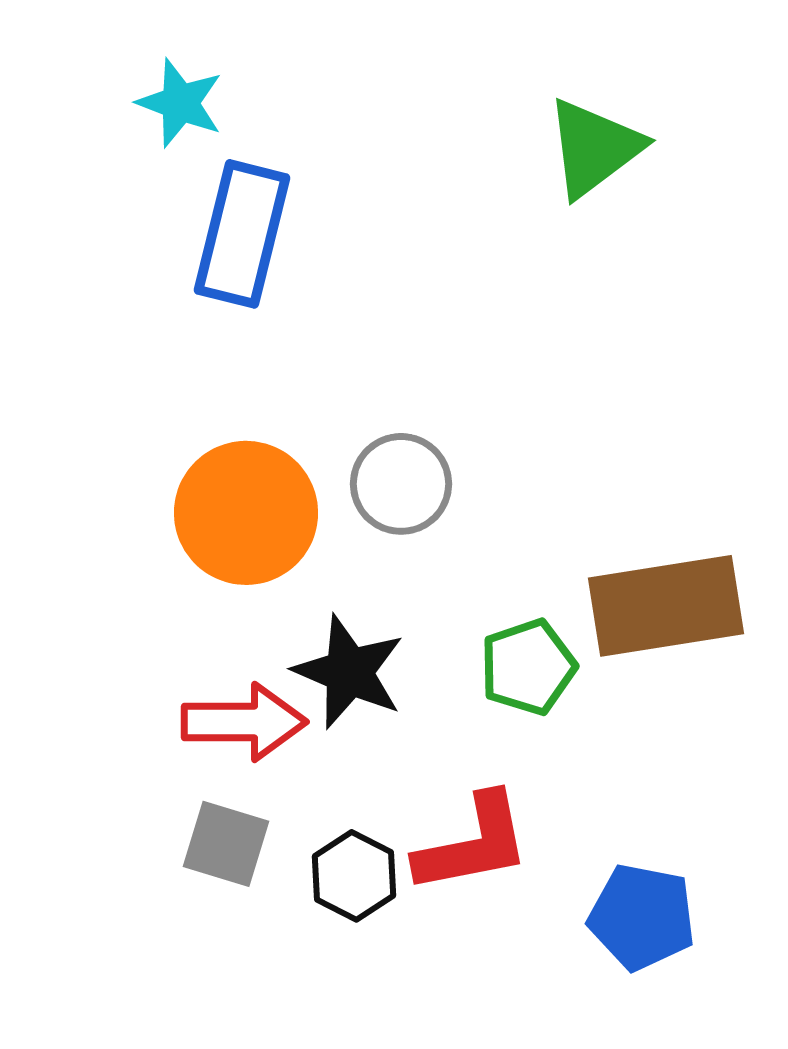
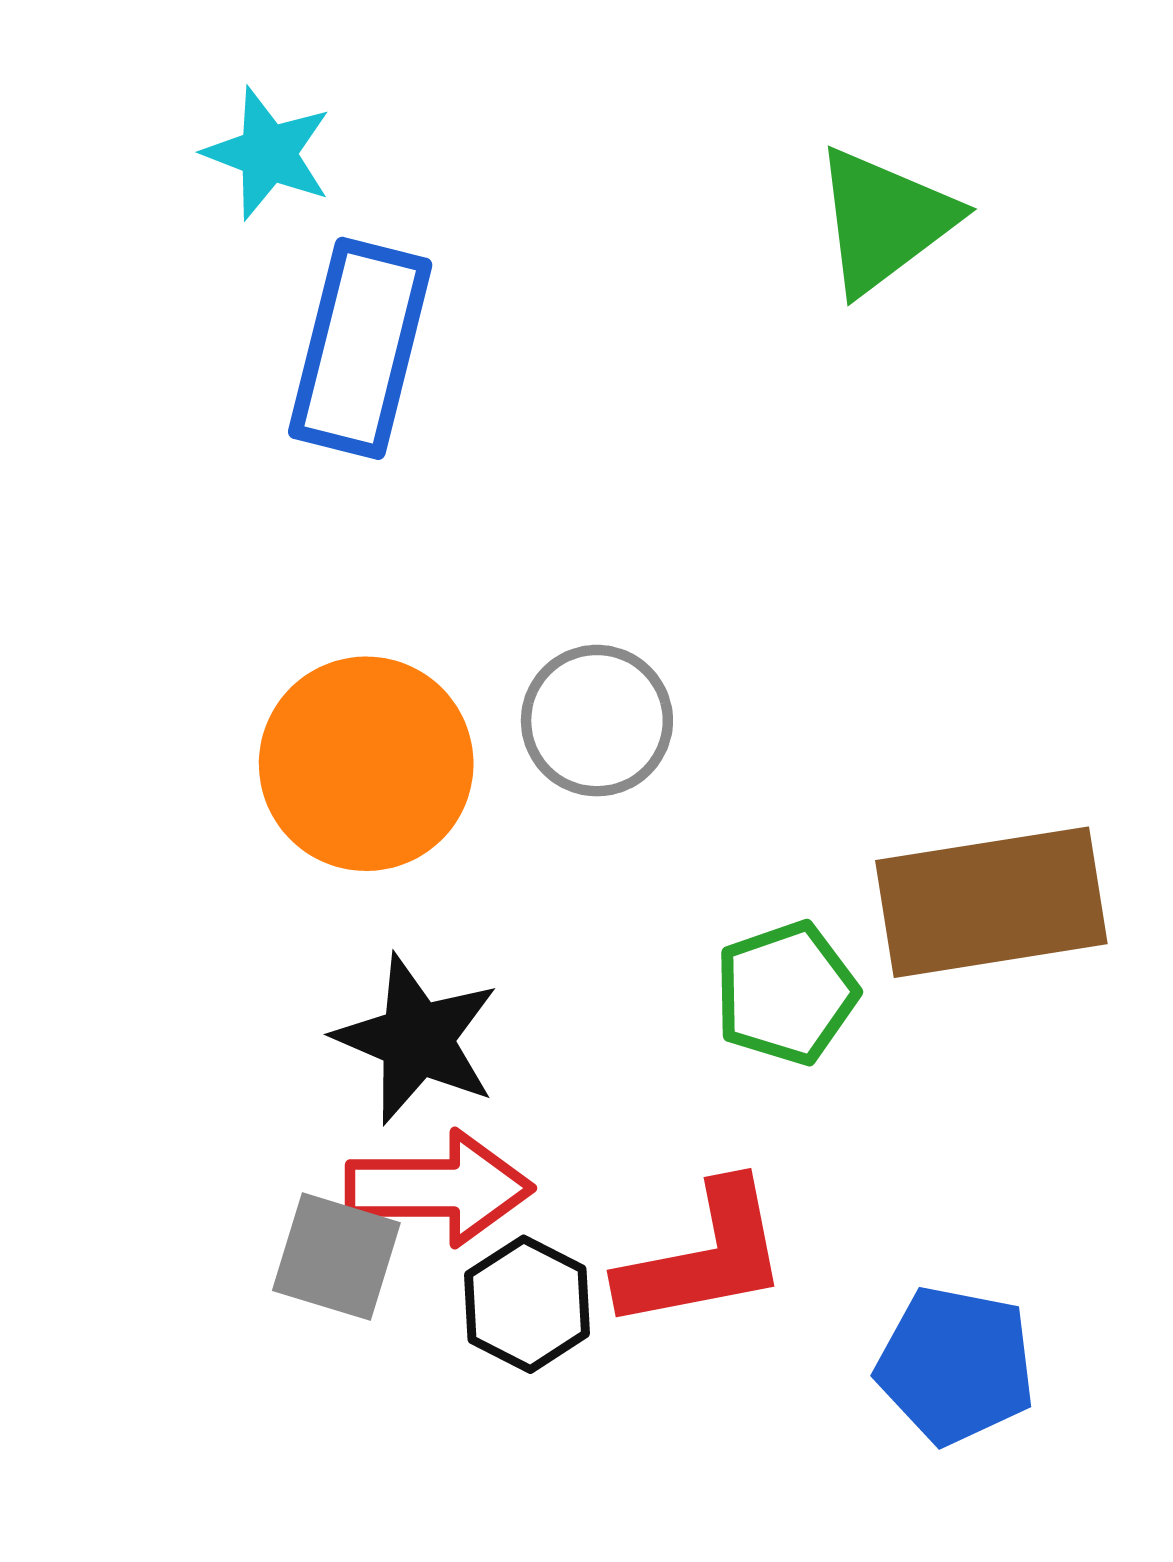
black star: (349, 672) -> (417, 1039), moved
red arrow: (244, 722) -> (439, 1188), moved

